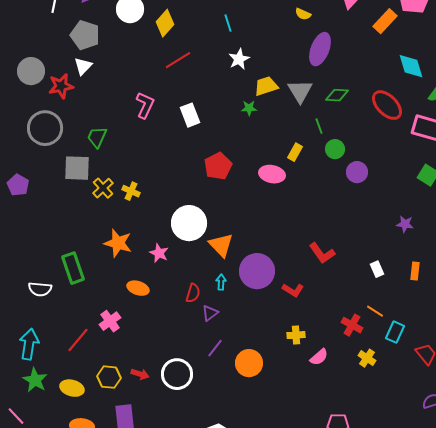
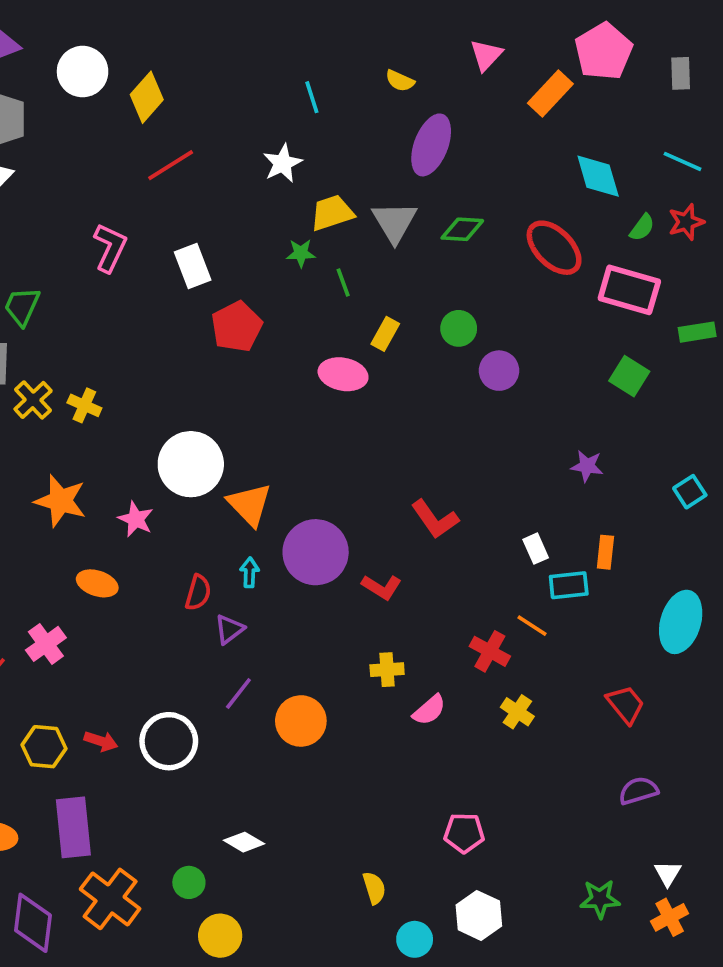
cyan line: (228, 23) -> (312, 97), moved
green line: (319, 126) -> (343, 283), moved
red pentagon: (218, 166) -> (237, 327), moved
cyan rectangle: (395, 332) -> (569, 585), moved, turned 60

